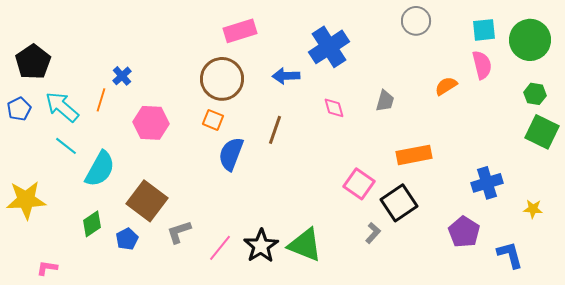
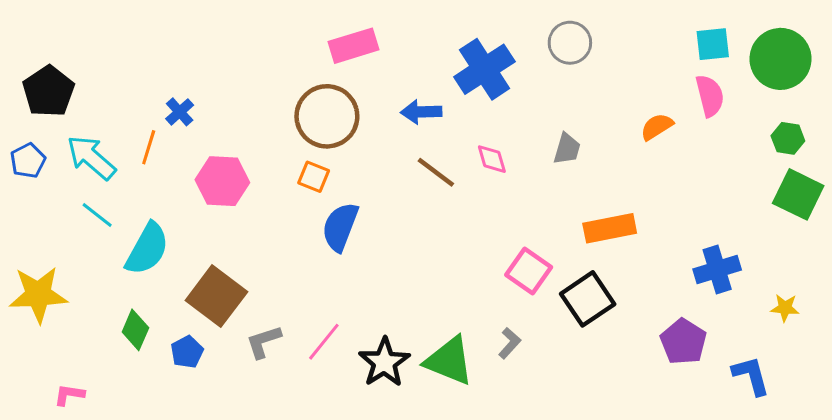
gray circle: (416, 21) -> (570, 43), moved
brown line: (275, 130) -> (436, 172), moved, turned -72
green diamond: (92, 224) -> (135, 330), turned -32
gray L-shape: (373, 233) -> (510, 343), moved
pink line: (220, 248) -> (324, 342), moved

